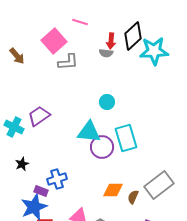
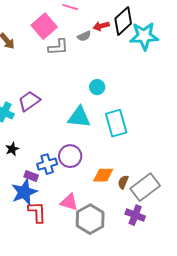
red arrow: (111, 41) -> (101, 26), turned 70
gray semicircle: (106, 53) -> (84, 36), moved, turned -32
purple circle: (102, 147) -> (70, 156), moved
gray rectangle: (159, 185) -> (145, 187), moved

